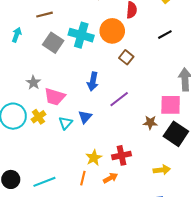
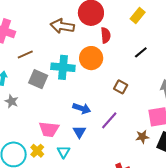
brown square: (126, 57) -> (121, 87), moved
blue arrow: (93, 81) -> (82, 108), turned -72
gray star: (33, 83) -> (11, 101), moved
blue triangle: (85, 117) -> (79, 132), moved

